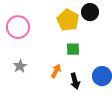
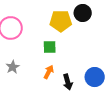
yellow pentagon: (68, 20) -> (61, 21), turned -30
green square: (73, 49) -> (50, 47), moved

